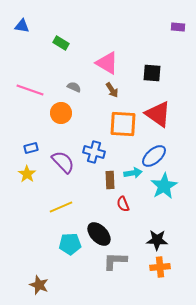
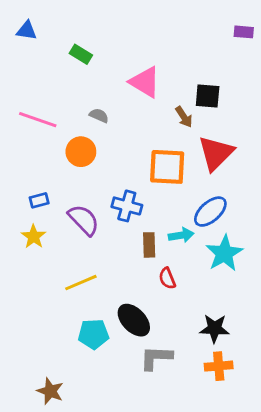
brown arrow: (112, 90) -> (184, 117), moved
red triangle: (158, 114) -> (216, 153), turned 40

